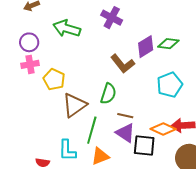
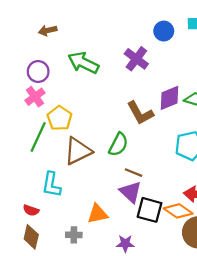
pink cross: (30, 64) -> (35, 97), turned -36
orange diamond: (163, 129) -> (178, 211), moved
green line: (92, 130) -> (38, 137), moved
cyan L-shape: (67, 150) -> (51, 185), moved

